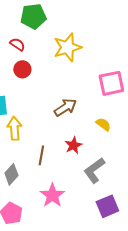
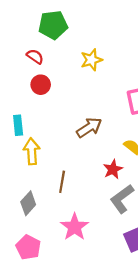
yellow star: (67, 47) -> (91, 60), size x0.7
red star: (73, 145) -> (113, 169), moved

